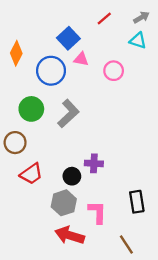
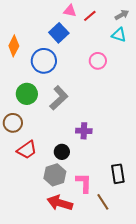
pink triangle: (81, 59) -> (70, 11), moved
purple cross: (94, 163) -> (84, 131), moved
brown line: (126, 245) -> (103, 202), moved

